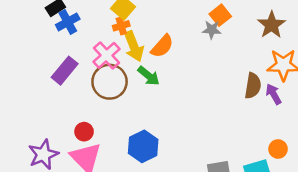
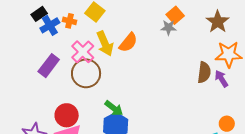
orange cross: (121, 26) -> (70, 21), moved, turned 32
green arrow: (149, 76) -> (114, 108), moved
red circle: (84, 132) -> (67, 115), size x1.5

